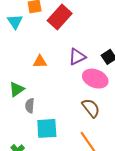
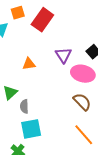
purple triangle: (77, 57) -> (63, 55), turned -30
cyan square: (47, 128) -> (31, 129), moved

